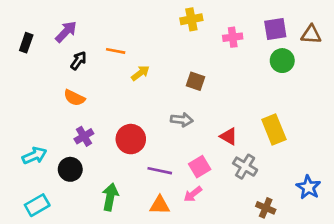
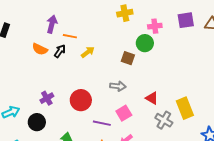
purple arrow: (66, 32) -> (52, 24), moved, turned -30
black arrow: (78, 61) -> (60, 51), moved
green circle: (282, 61) -> (145, 43), moved
orange semicircle: (74, 98) -> (40, 49), moved
yellow rectangle: (274, 129) -> (185, 108), moved
pink square: (200, 167) -> (124, 113), moved

